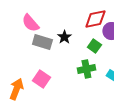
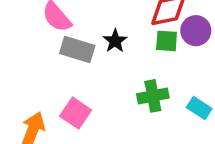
green square: (94, 46) -> (167, 41), moved, turned -32

